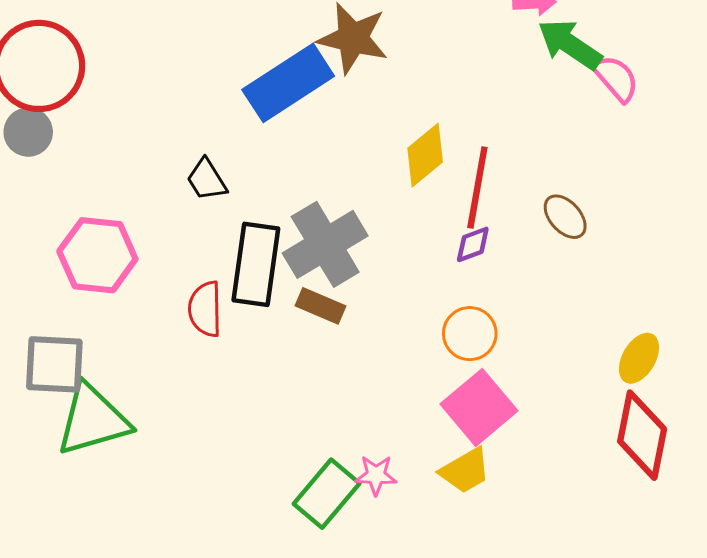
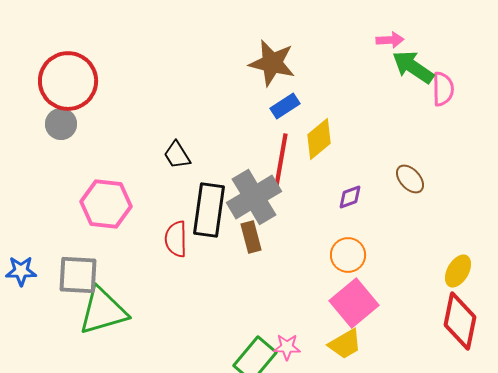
pink semicircle: (616, 78) -> (443, 89), turned 40
blue rectangle: (288, 83) -> (285, 106), moved, size x0.5
red line: (477, 187) -> (281, 160), moved
brown rectangle: (321, 306) -> (251, 237), turned 52

